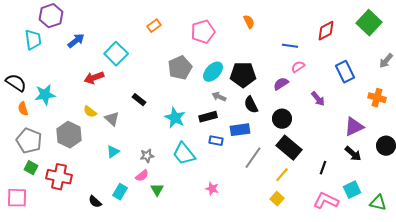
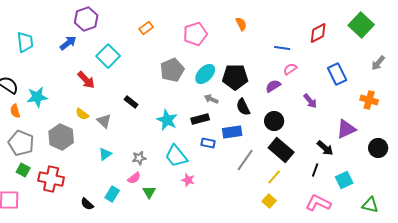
purple hexagon: (51, 16) -> (86, 19), moved
red arrow: (94, 78) -> (86, 80), turned -114
black arrow: (353, 154) -> (325, 148), moved
pink star: (212, 189) -> (188, 180), moved
cyan square: (352, 190) -> (344, 180), moved

